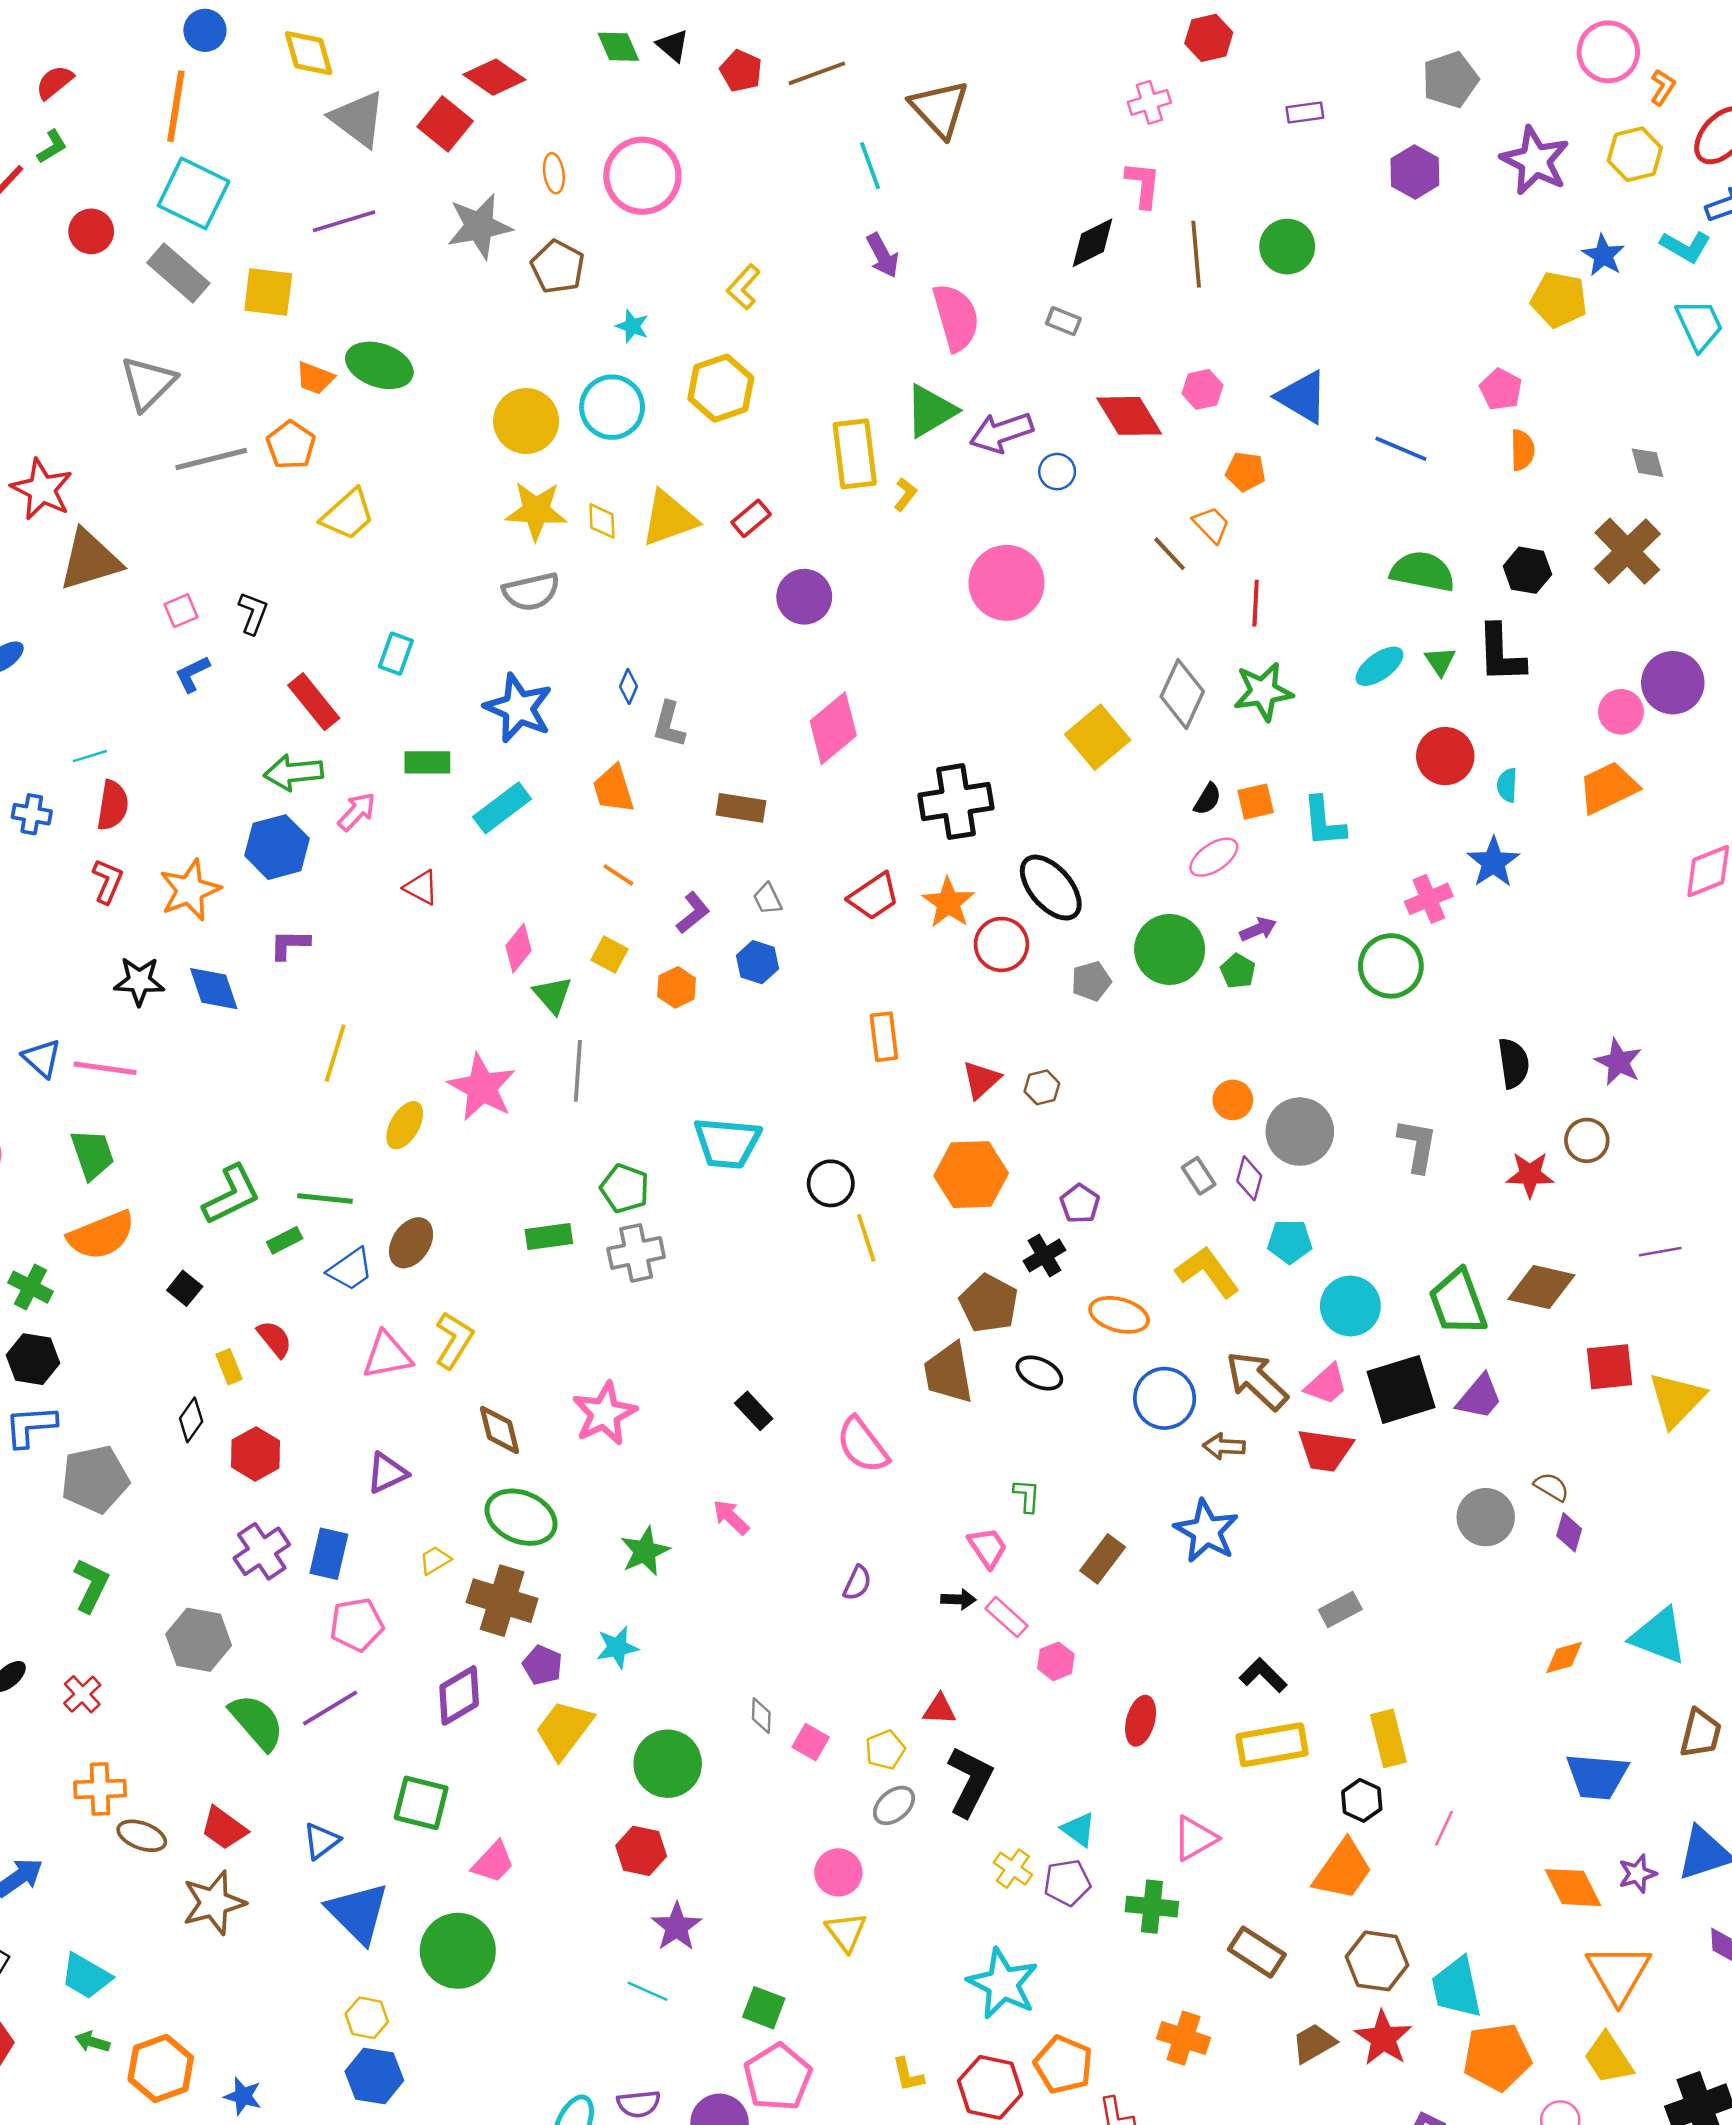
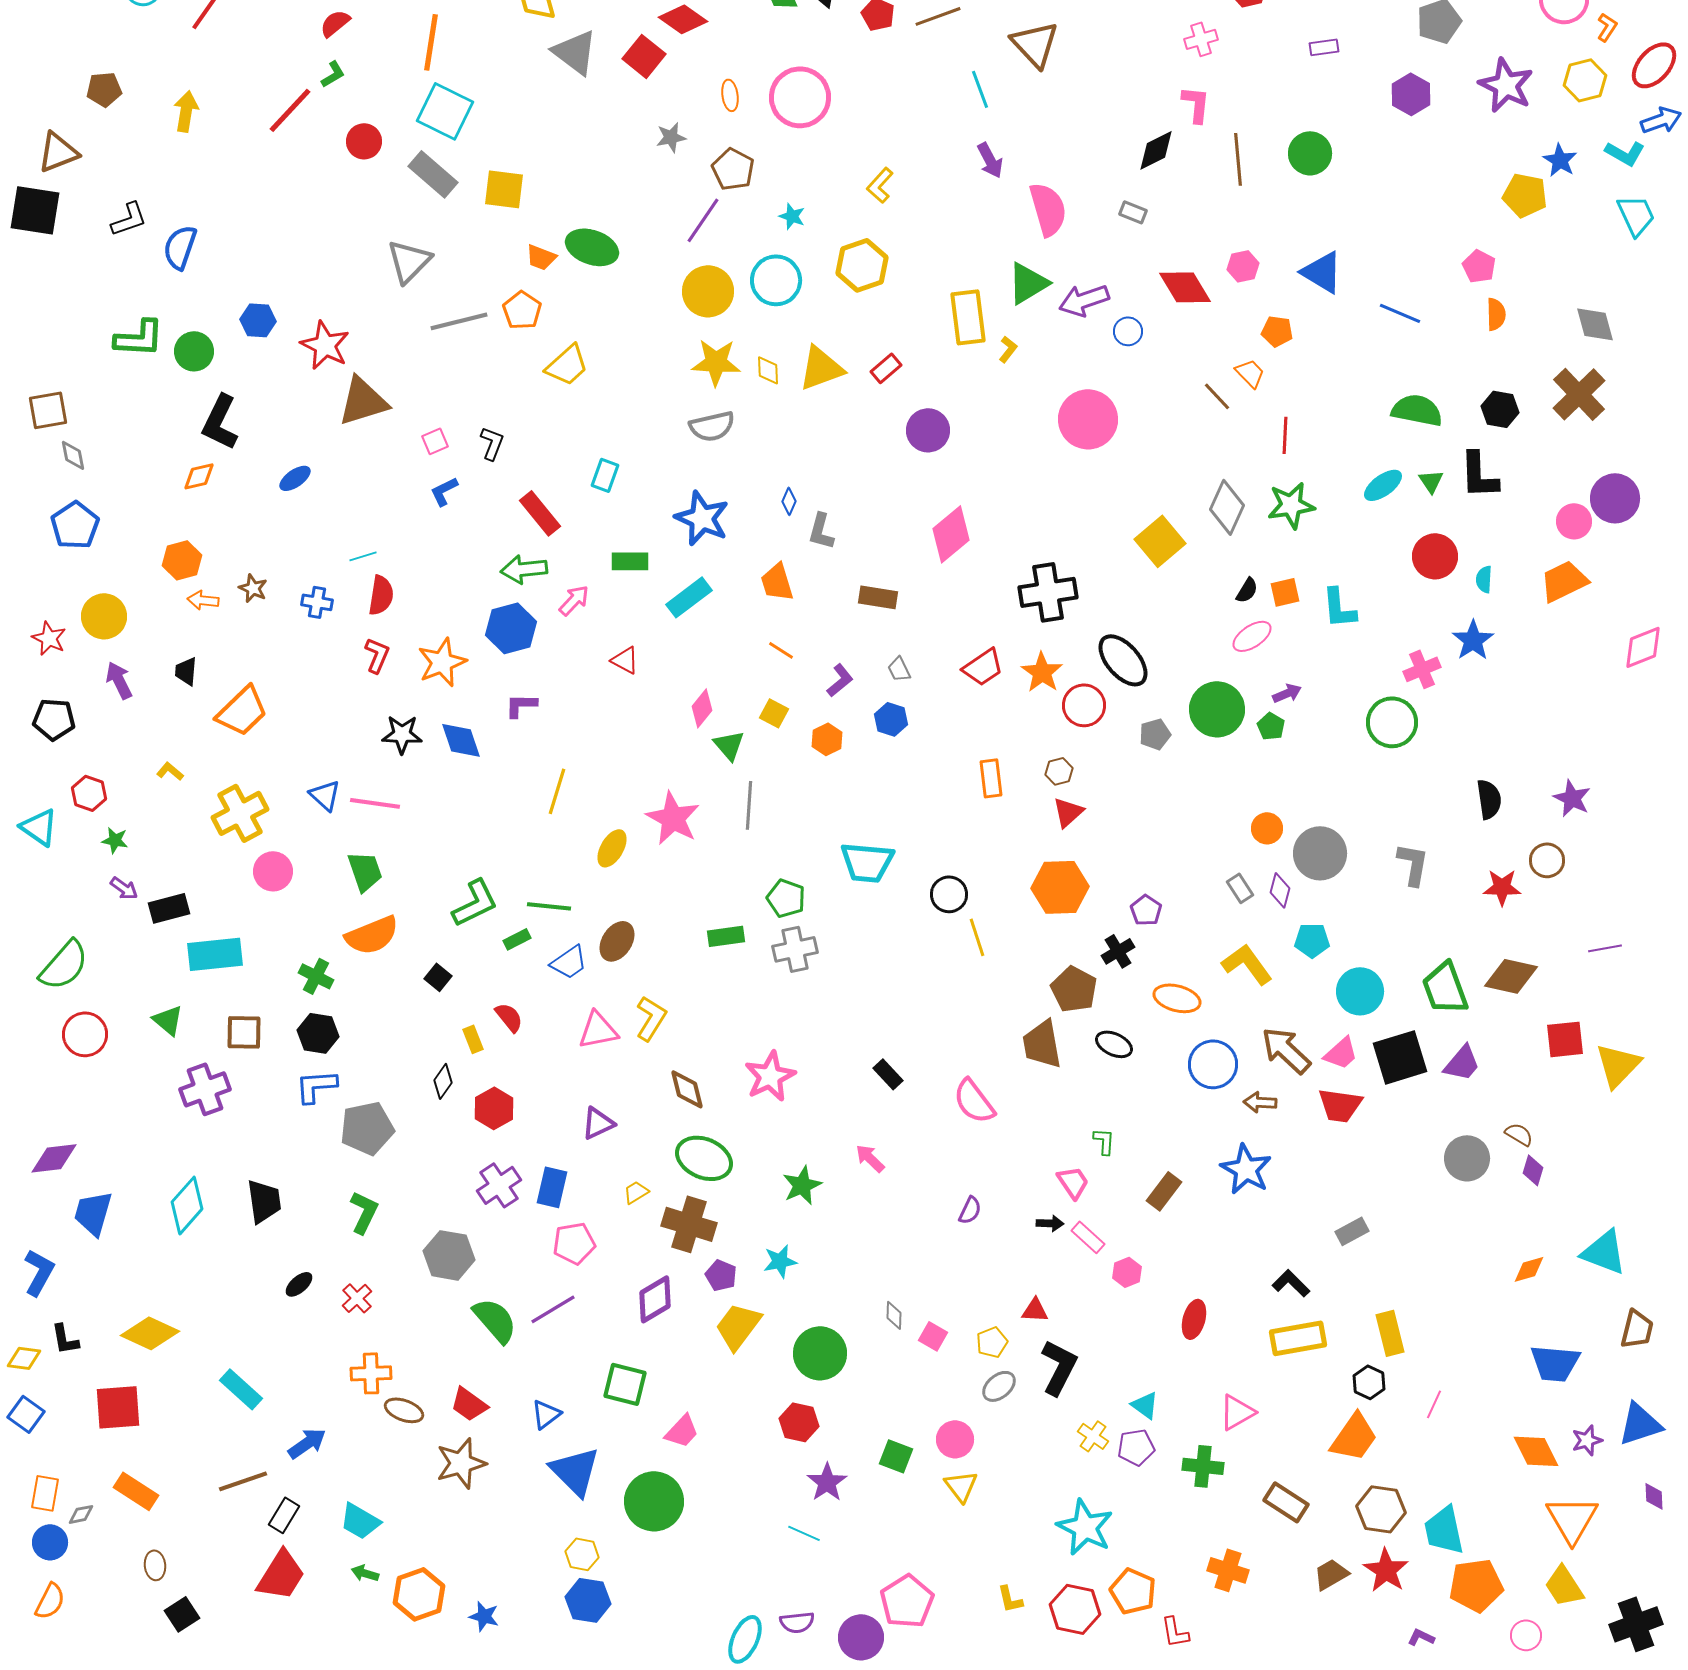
purple line: (344, 221) -> (703, 220), moved, turned -39
gray star: (479, 226) -> (671, 137), size x0.6
gray diamond: (1648, 463) -> (1595, 324), size x1.4
brown hexagon: (1042, 1087) -> (1059, 771), moved
green square: (764, 2008) -> (896, 1456), moved

